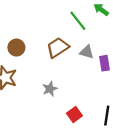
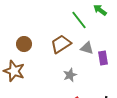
gray star: (50, 89) -> (70, 75), moved

